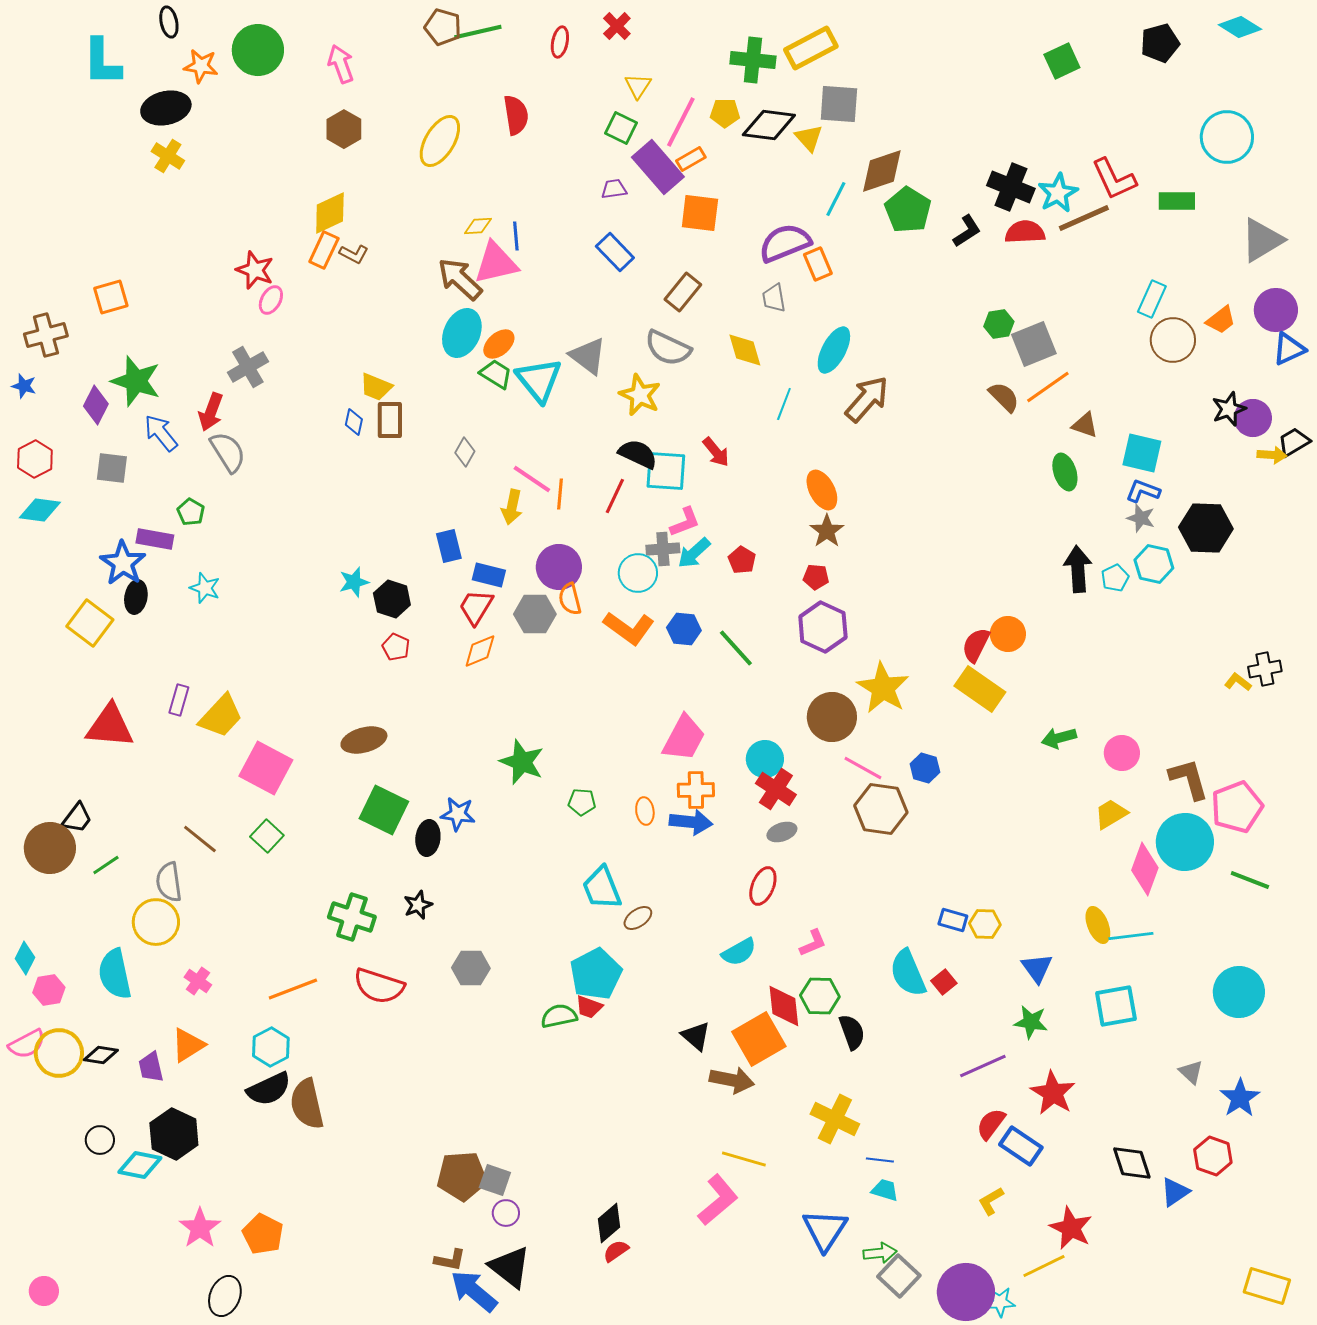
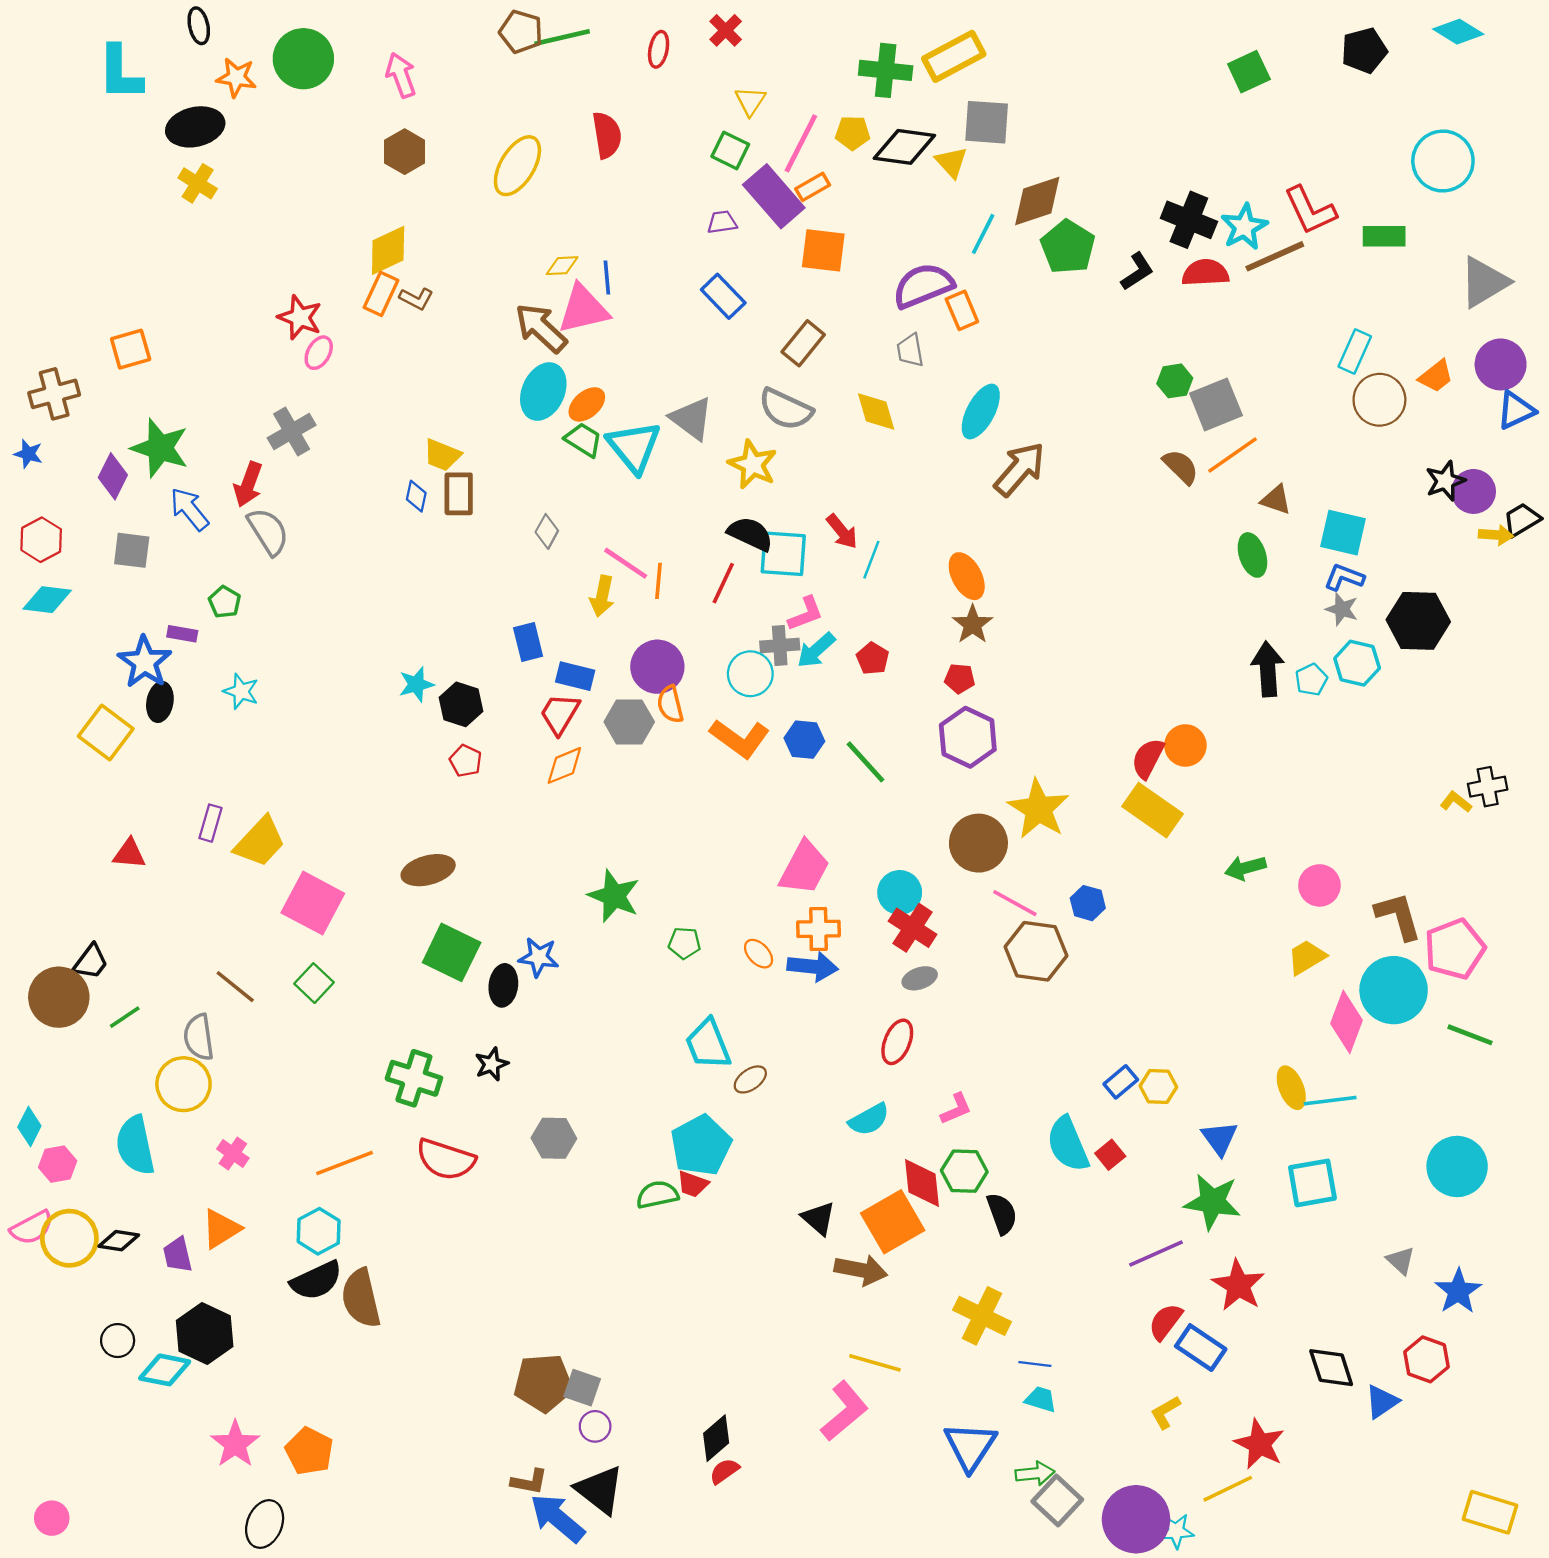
cyan line: (784, 404) -> (871, 560), moved
purple rectangle: (155, 539) -> (182, 634), size x0.7
red triangle: (110, 726) -> (129, 854), size x0.6
orange ellipse: (645, 811) -> (759, 954), turned -36
blue rectangle: (953, 920) -> (1121, 1082), turned -56
green star: (1031, 1022) -> (1212, 1202), size x1.4

